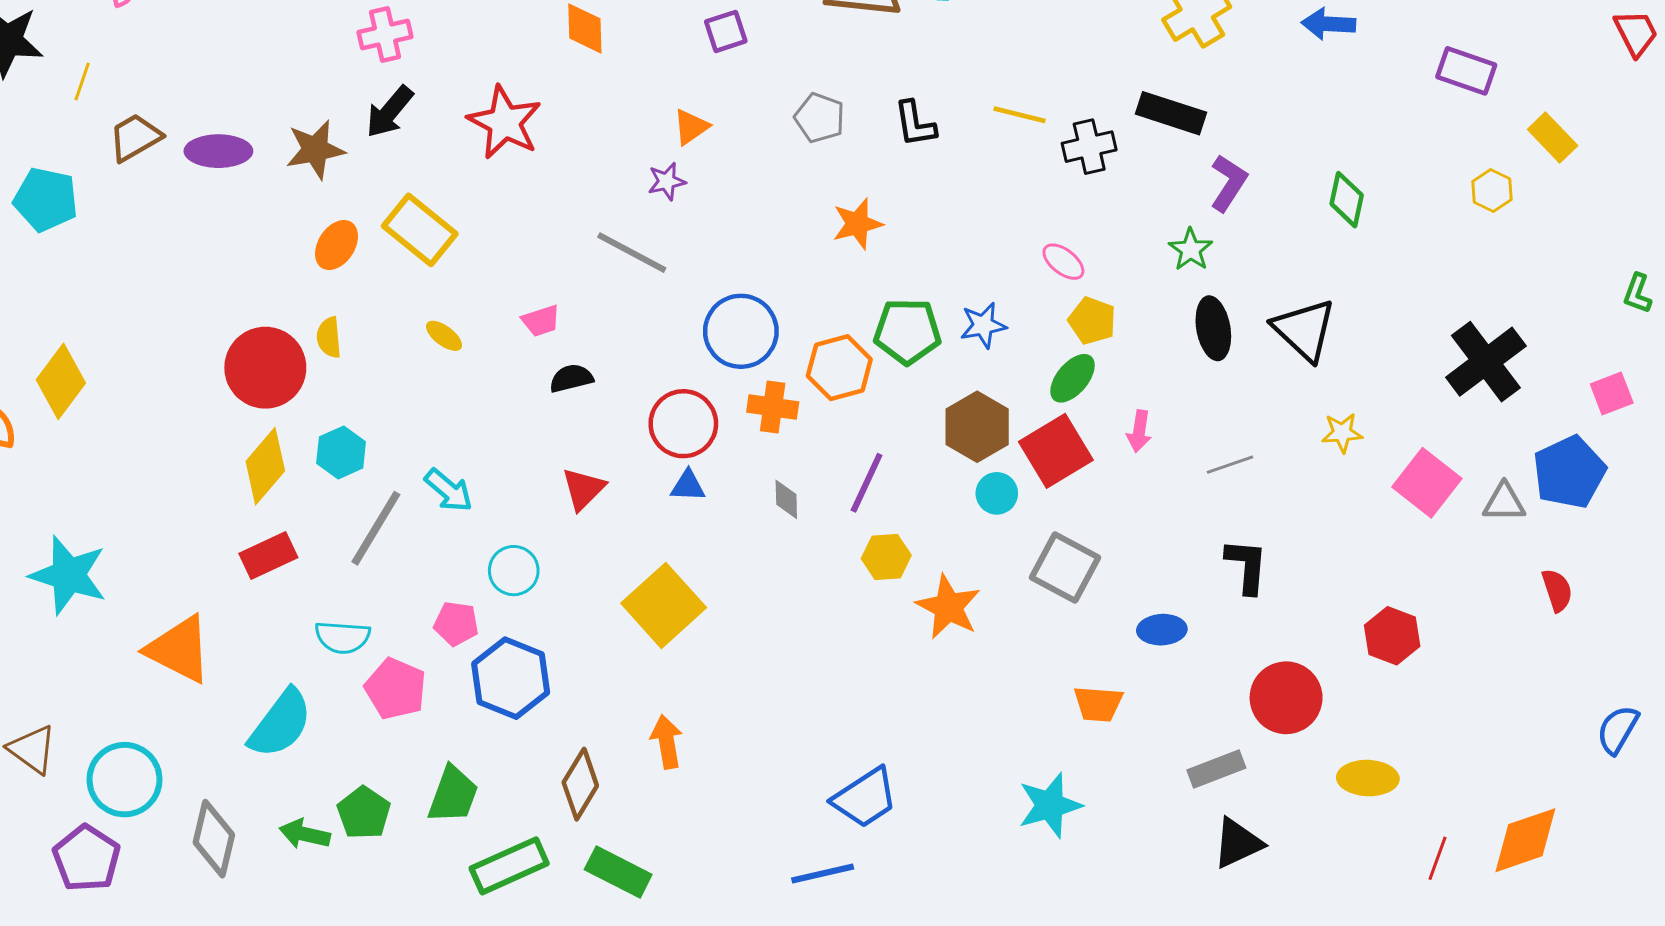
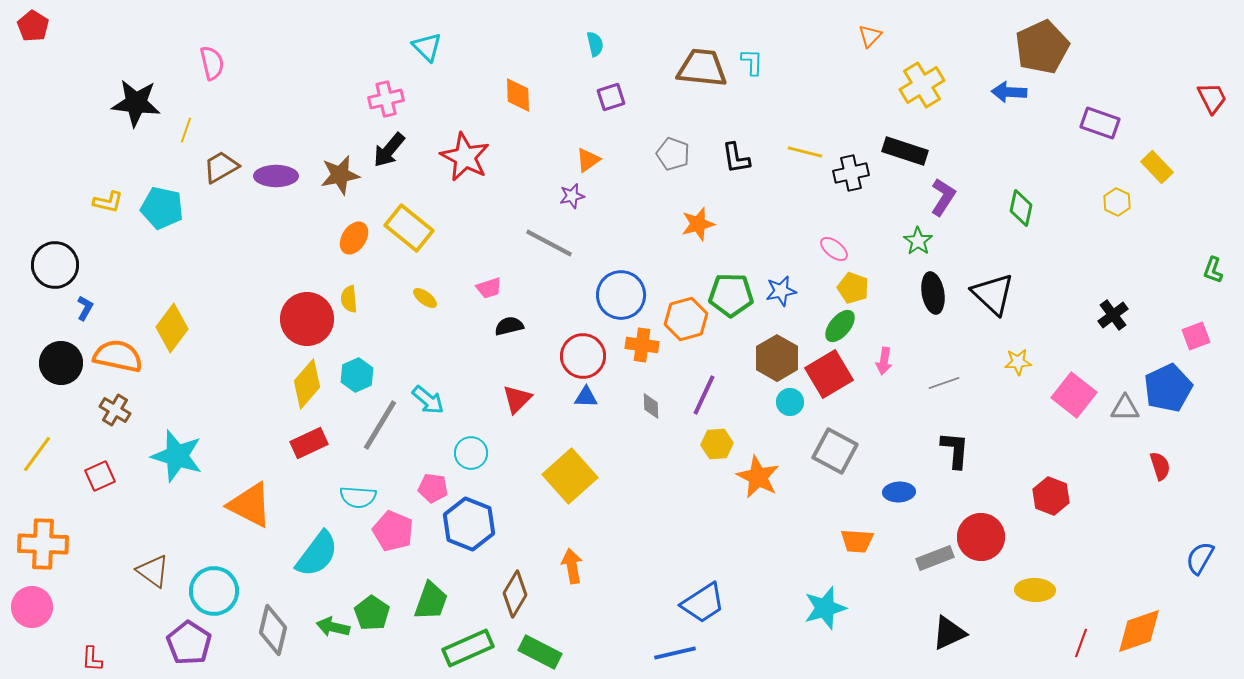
black cross: (1486, 362) -> (1113, 315), size x0.6
gray rectangle: (1216, 769) -> (935, 558), moved

